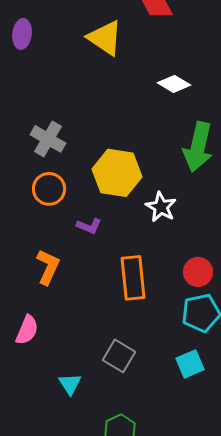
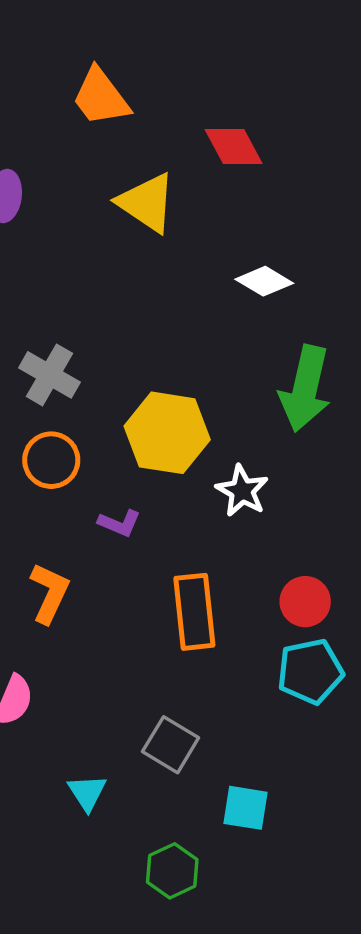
cyan square: (190, 364) -> (246, 808), moved, turned 32

